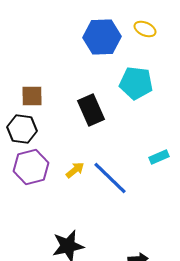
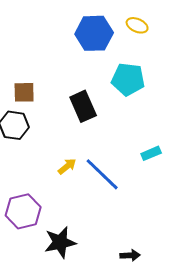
purple hexagon: (31, 167) -> (23, 211), moved

